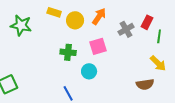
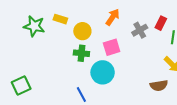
yellow rectangle: (54, 12) -> (60, 19), moved
yellow circle: (75, 20) -> (82, 31), moved
cyan circle: (89, 71) -> (103, 72), size x1.5

